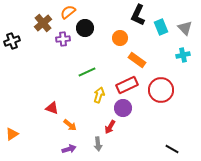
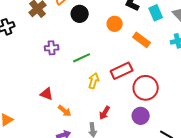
purple cross: (63, 39) -> (52, 48), moved
orange rectangle: (137, 60) -> (142, 40), moved
red circle: (161, 90) -> (146, 88), moved
purple circle: (123, 108) -> (141, 116), moved

